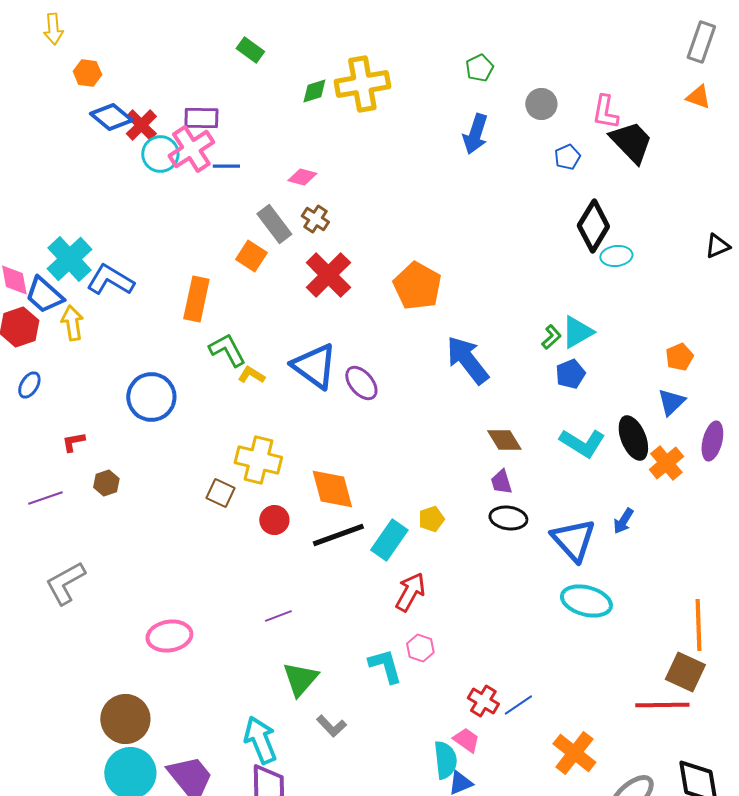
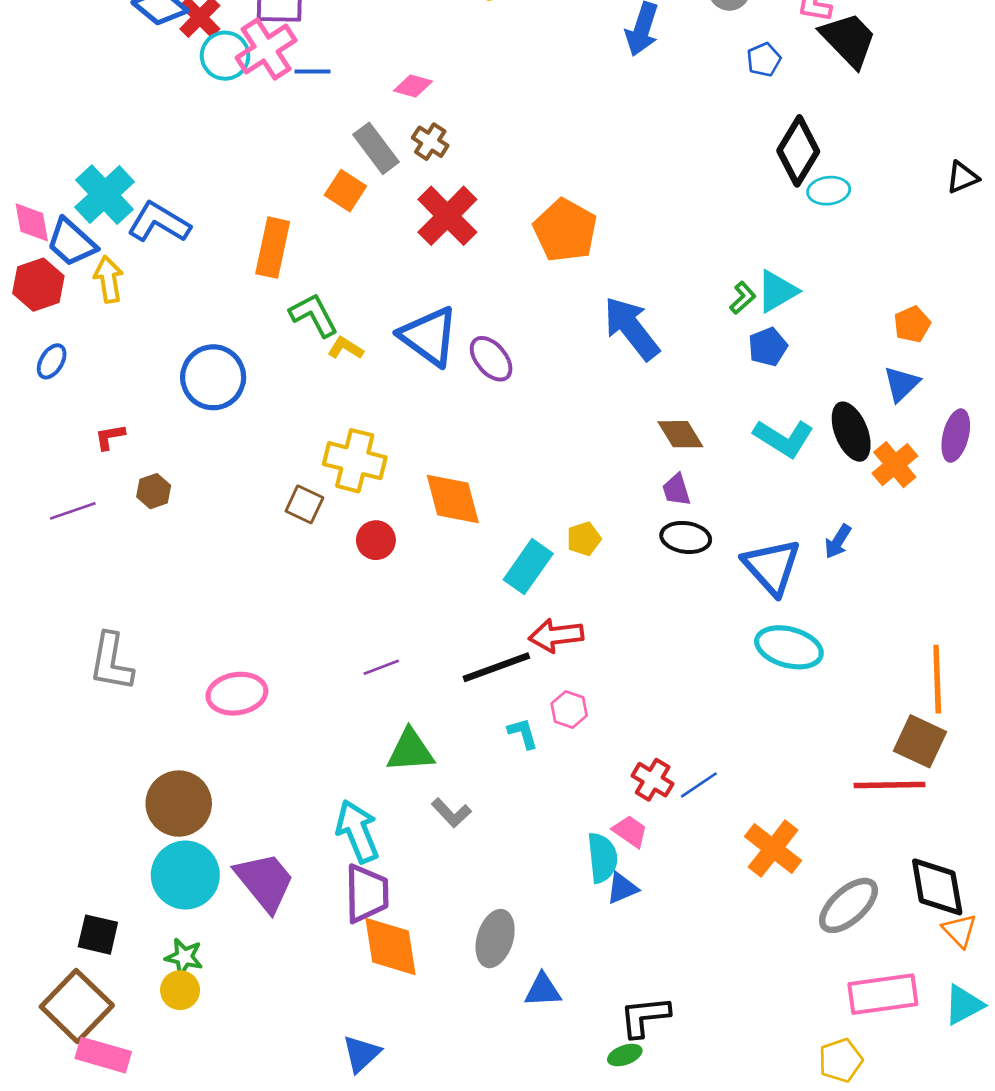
black line: (338, 535) -> (496, 667), moved
gray L-shape: (65, 583) -> (111, 662), moved, turned -51
red arrow: (410, 592) -> (556, 635), turned -126
cyan L-shape: (385, 666) -> (523, 733), size x0.7
green triangle: (300, 679) -> (410, 751), turned 45

